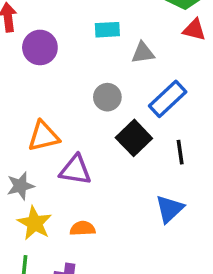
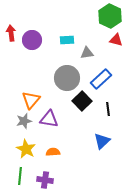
purple circle: (40, 47) -> (32, 40), moved
gray circle: (107, 97) -> (67, 78), size x1.6
orange triangle: (43, 136) -> (31, 100), turned -36
gray star: (20, 186) -> (24, 121), moved

